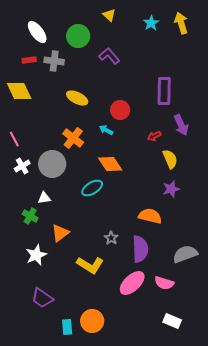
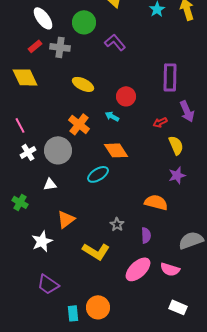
red rectangle: (29, 60) -> (35, 46), turned -32
green cross: (30, 216) -> (20, 202), moved
purple semicircle: (140, 249) -> (146, 235), size x0.6

